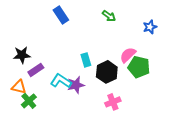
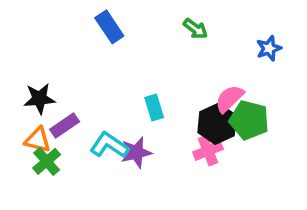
black hexagon: (107, 72) -> (217, 124), moved
orange triangle: (19, 87) -> (38, 140), moved
green cross: (29, 101) -> (47, 161), moved
pink cross: (113, 102) -> (208, 151), moved

